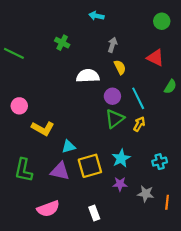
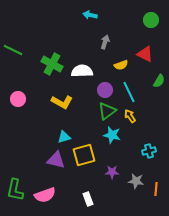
green cross: (62, 43) -> (52, 64), moved, size x1.5
yellow semicircle: (120, 67) -> (121, 65), moved, turned 96
yellow arrow: (139, 124) -> (130, 116), turned -64
yellow L-shape: (43, 128) -> (62, 102), moved
cyan star: (121, 158) -> (112, 135), moved, turned -30
green L-shape: (24, 170) -> (15, 190), moved

